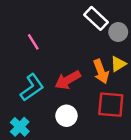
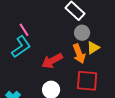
gray circle: (118, 32) -> (82, 33), moved
cyan L-shape: (32, 87) -> (21, 47), moved

